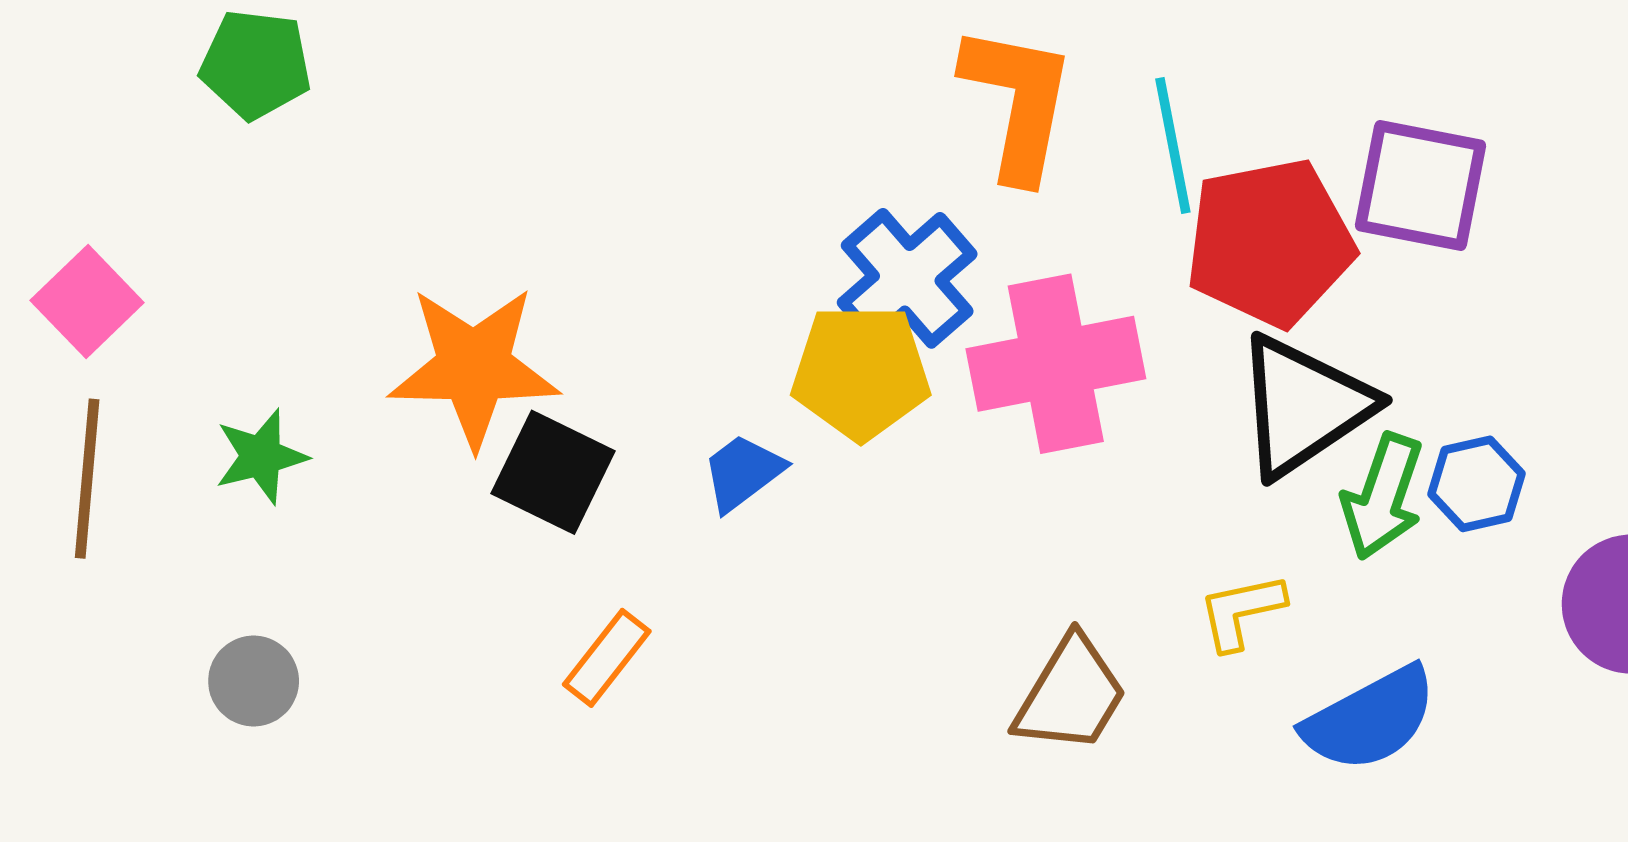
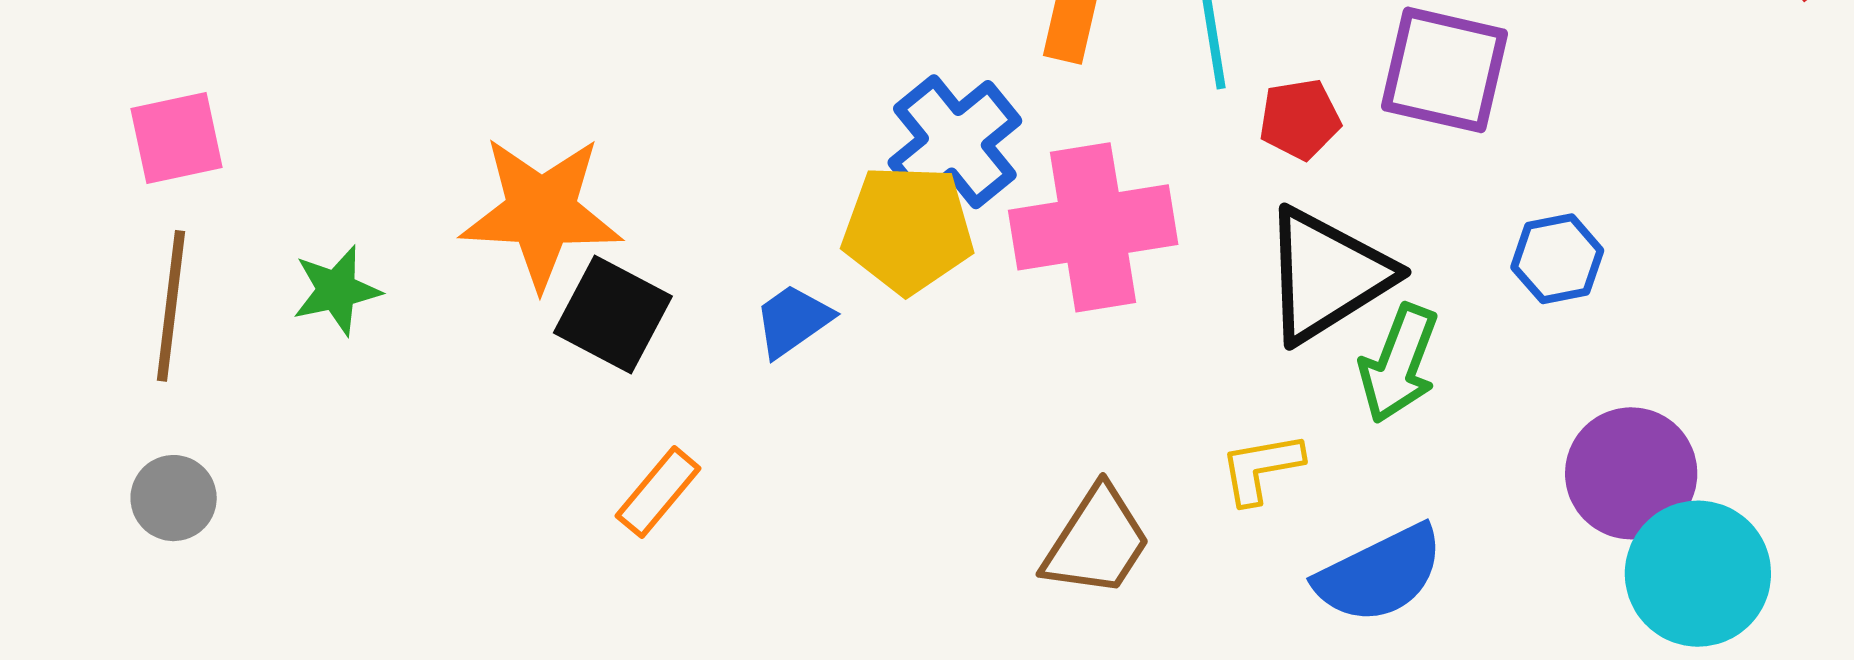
red pentagon: (1270, 242) -> (1300, 119), size x0.5
pink square: (87, 302) -> (177, 138), turned 30
blue hexagon: (1476, 484) -> (1557, 259), moved
gray circle: (254, 681) -> (174, 498), moved

